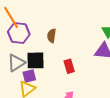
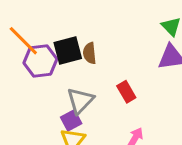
black square: (35, 60) -> (68, 51), moved
gray triangle: (16, 63) -> (80, 101), moved

